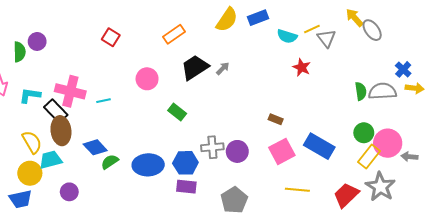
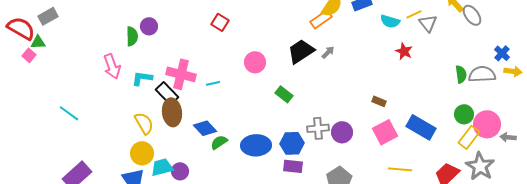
orange rectangle: (174, 34) -> (321, 19), moved
cyan trapezoid: (51, 160) -> (162, 167), moved

